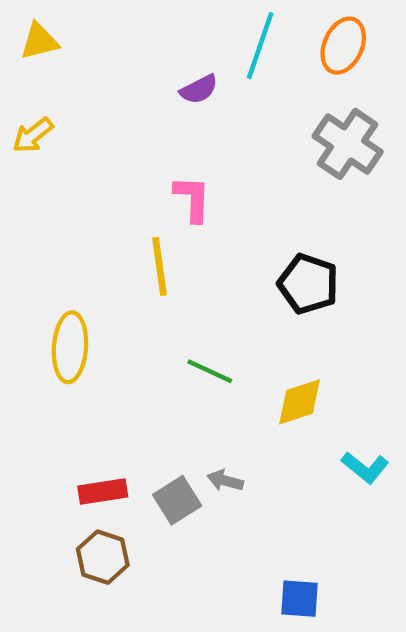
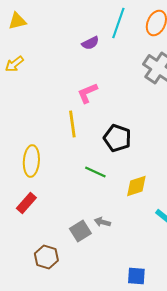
pink L-shape: (192, 199) -> (87, 93), turned -115
black pentagon: (308, 284) -> (117, 138), moved
red rectangle: (103, 492) -> (26, 203), moved, turned -40

